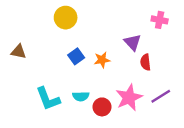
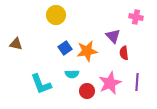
orange star: (102, 60) -> (87, 51), size x1.5
cyan semicircle: (81, 96) -> (72, 74), moved
purple line: (161, 96) -> (137, 82), turned -54

